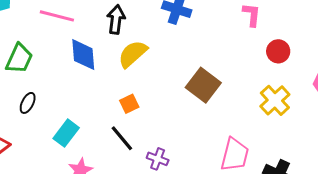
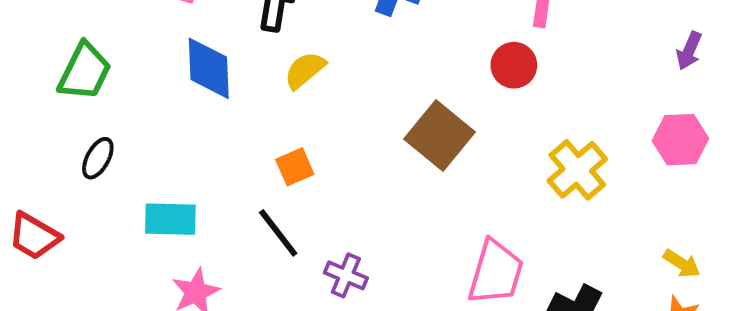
red circle: (278, 51) -> (514, 65), moved
yellow semicircle: (133, 54) -> (305, 70), size x0.7
cyan rectangle: (66, 133) -> (170, 219), turned 52

